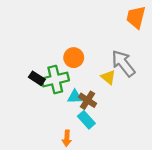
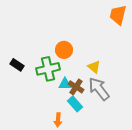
gray arrow: (123, 63) -> (99, 89), moved
black rectangle: (37, 78) -> (17, 65), moved

